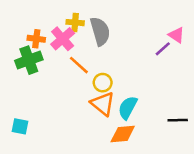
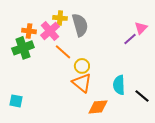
pink triangle: (176, 35) -> (141, 28), turned 40
cyan semicircle: (128, 108) -> (119, 85), moved, turned -30
black line: (178, 120) -> (142, 96), turned 42

